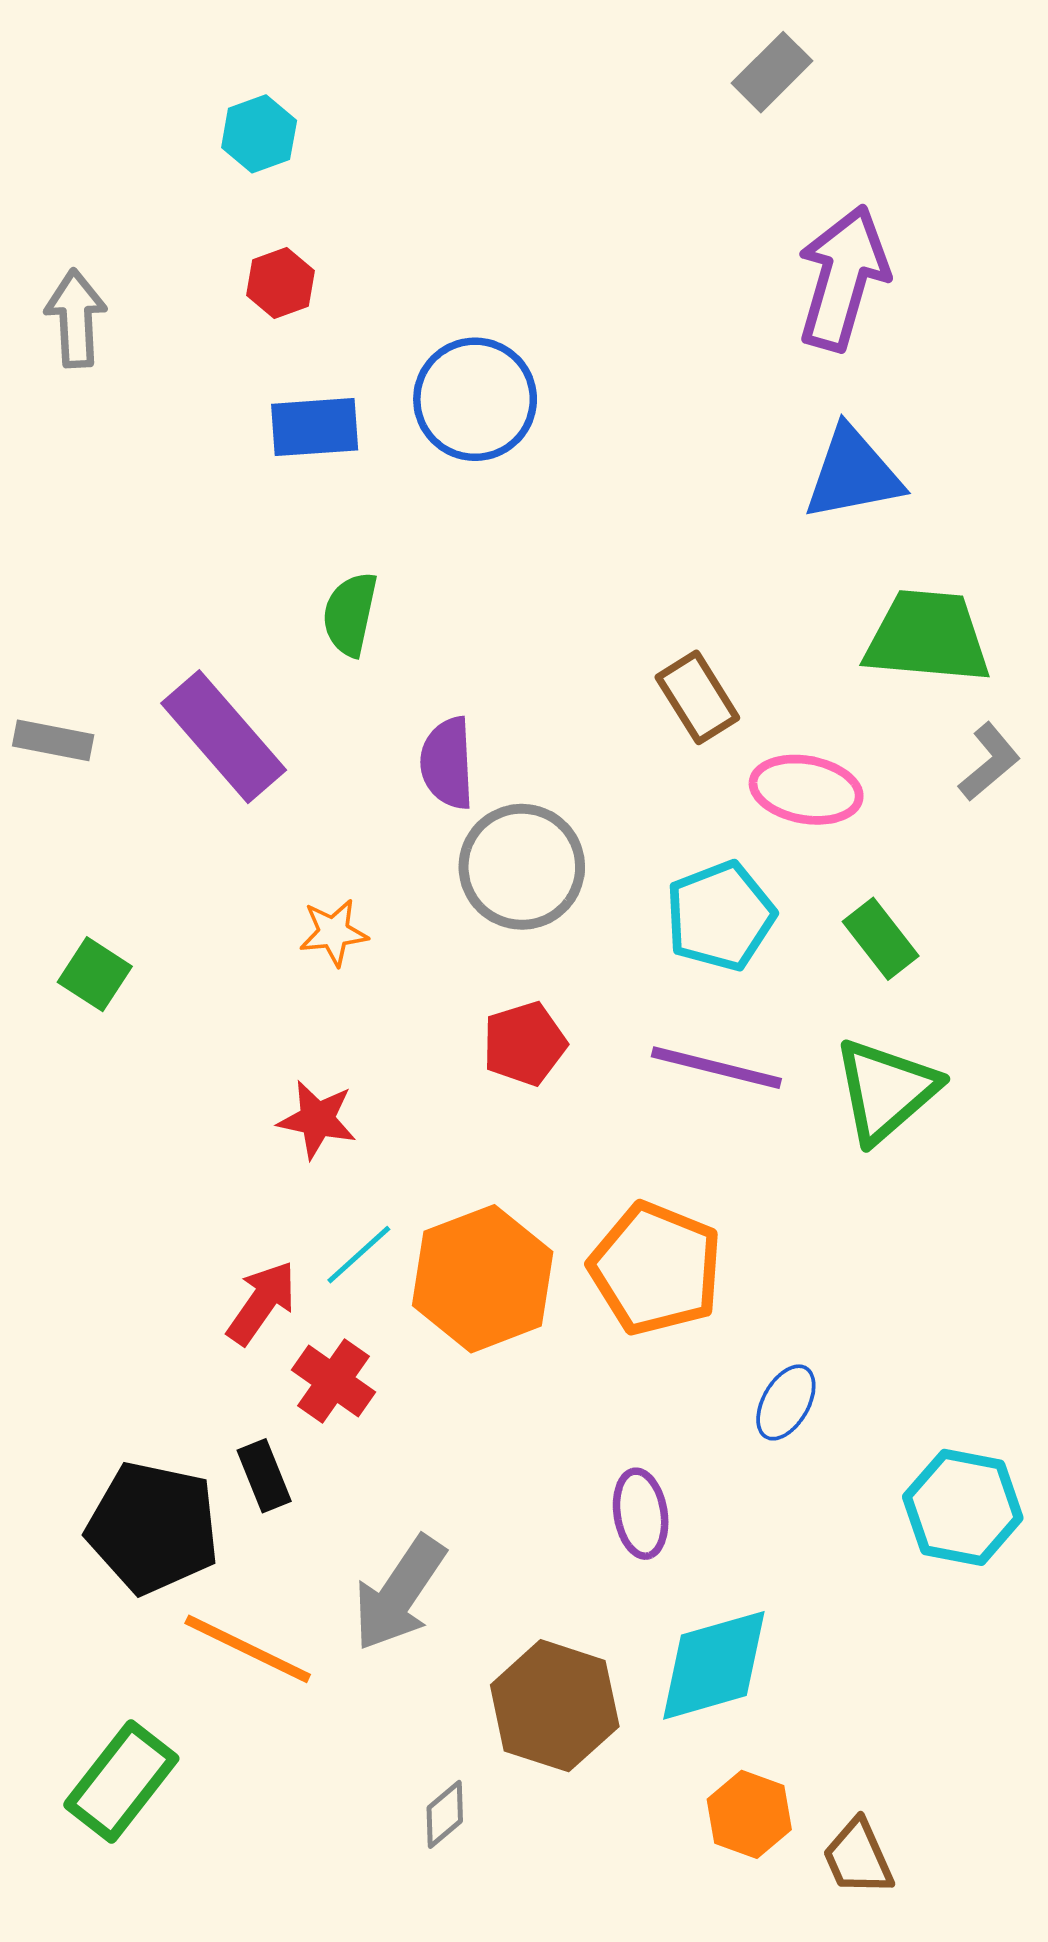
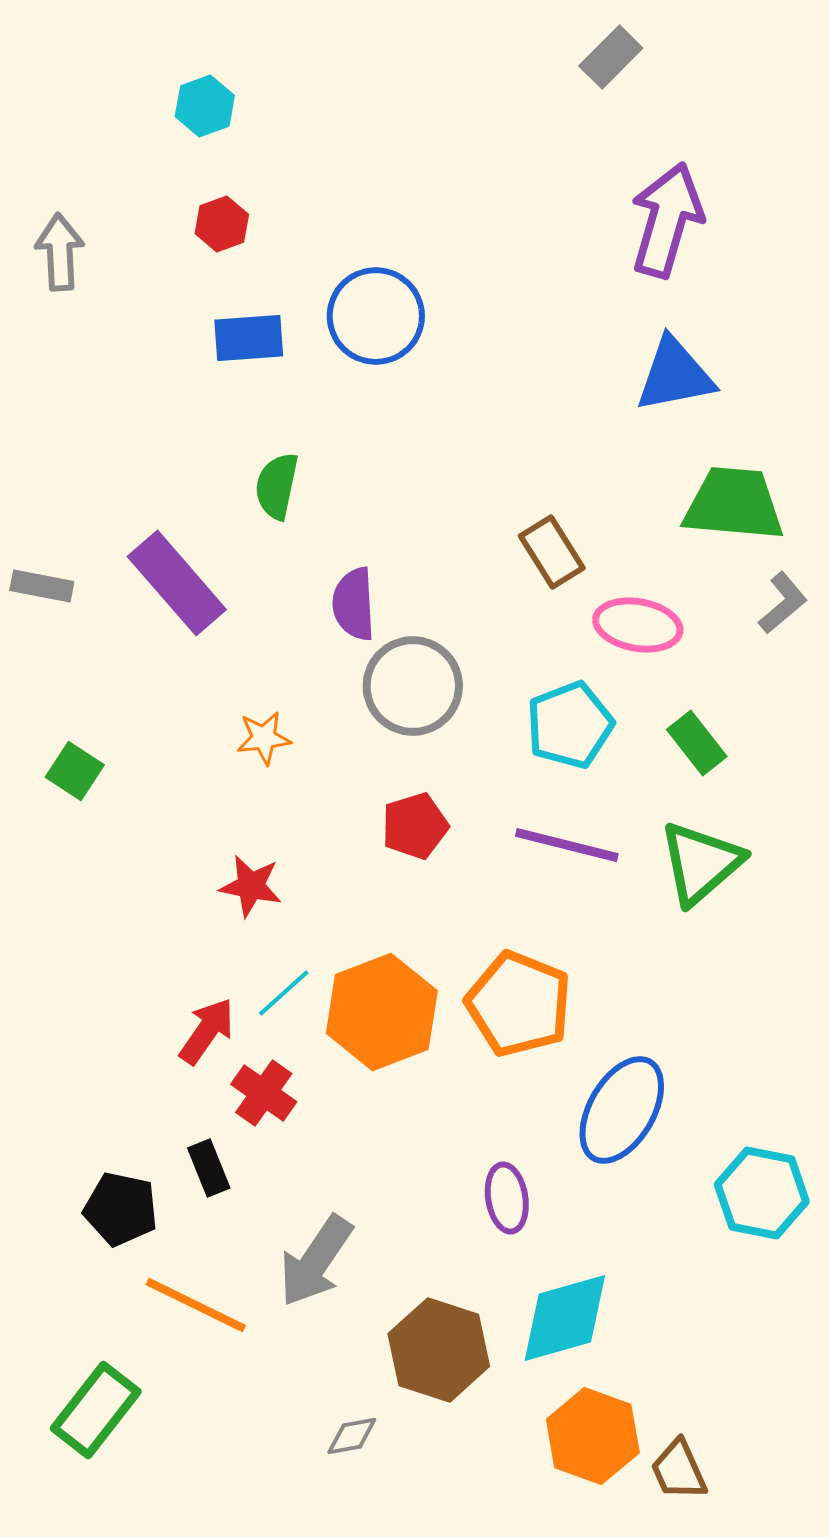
blue ellipse: (786, 1402) -> (622, 1110), size x1.8
black pentagon: (153, 1528) -> (121, 1209), size x0.7
gray diamond: (445, 1814) -> (352, 1436), turned 30
orange hexagon: (749, 1814) -> (593, 1436), size x1.4

